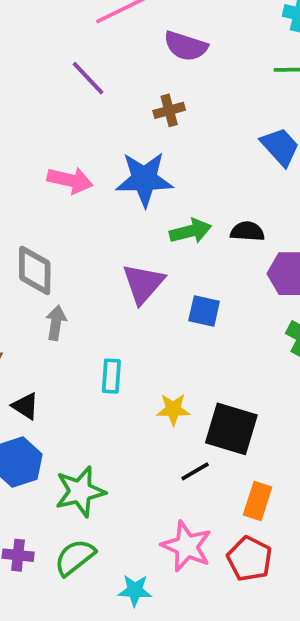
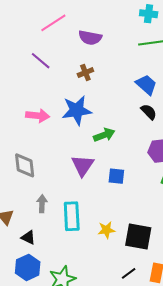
black semicircle: (247, 231) -> (149, 112), moved, turned 48
gray arrow: (56, 323) -> (42, 204), moved
cyan rectangle: (111, 376) -> (72, 216), size x1.6
black line: (195, 471) -> (129, 273), moved

